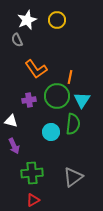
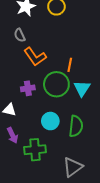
gray semicircle: (17, 40) -> (20, 35), moved
green semicircle: (73, 124) -> (76, 126), moved
green cross: (32, 173) -> (35, 150), moved

